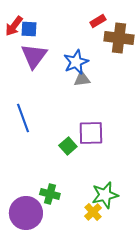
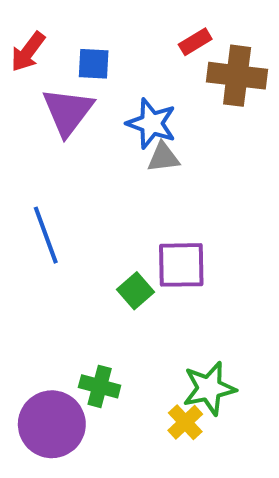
blue square: (29, 29) -> (94, 64), moved
blue star: (76, 62) -> (151, 123), turned -30

